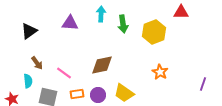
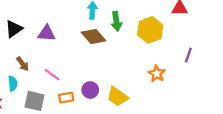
purple triangle: (70, 23) -> (47, 33), moved
brown diamond: (102, 65) -> (93, 37), moved, turned 60
purple line: (203, 84) -> (188, 55), moved
purple circle: (98, 95) -> (90, 90), moved

